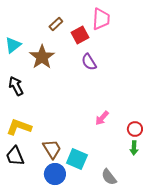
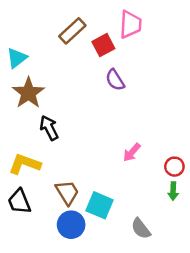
brown rectangle: (56, 24) -> (72, 31), size x1.5
brown star: (42, 57) -> (28, 93), moved
black arrow: (16, 86) -> (49, 128), moved

